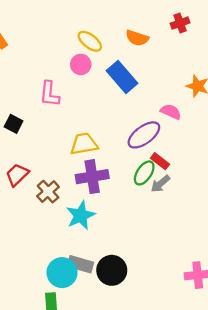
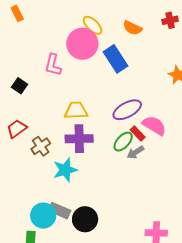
pink circle: (81, 64) -> (82, 44), size x1.8
pink semicircle: (171, 112) -> (154, 126), moved, size x1.4

